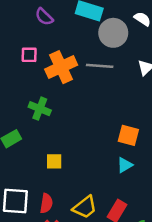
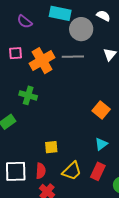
orange square: (128, 135) -> (101, 110), turned 30
yellow square: (54, 161) -> (51, 147), moved
cyan triangle: (125, 165) -> (101, 144), moved

